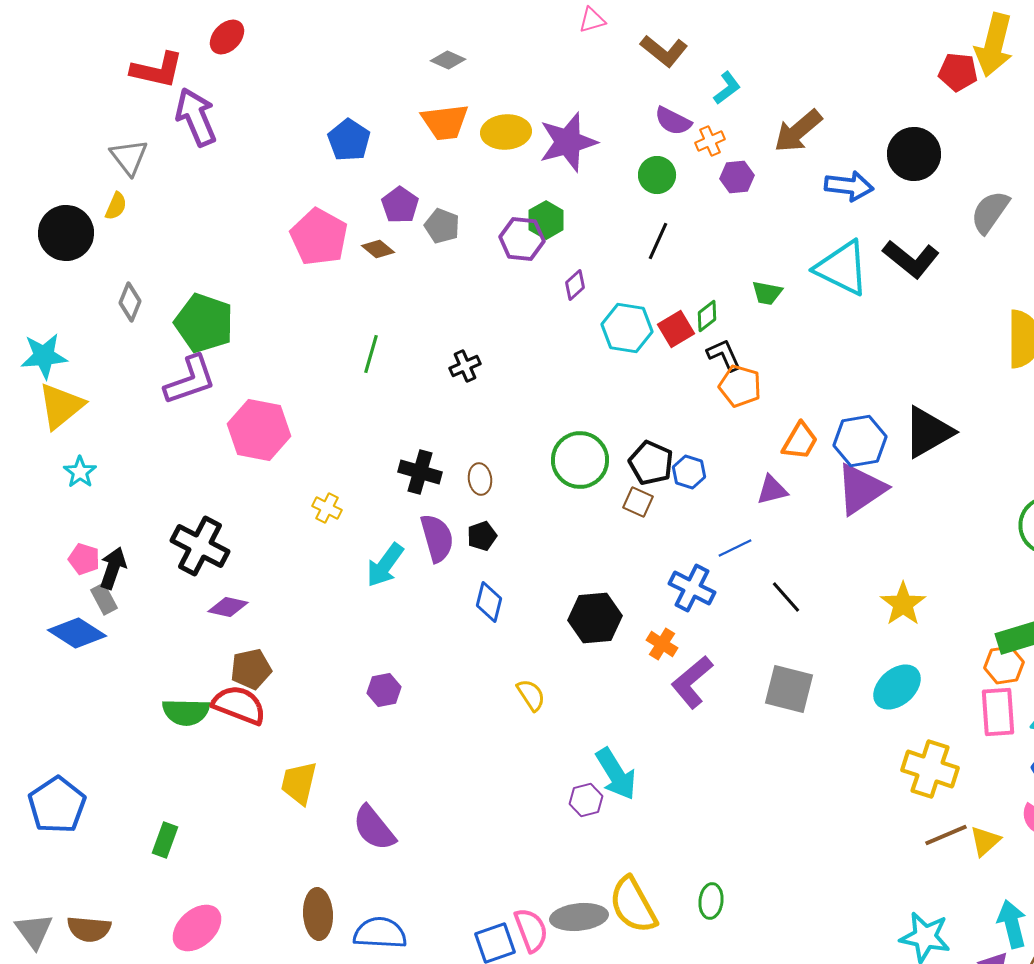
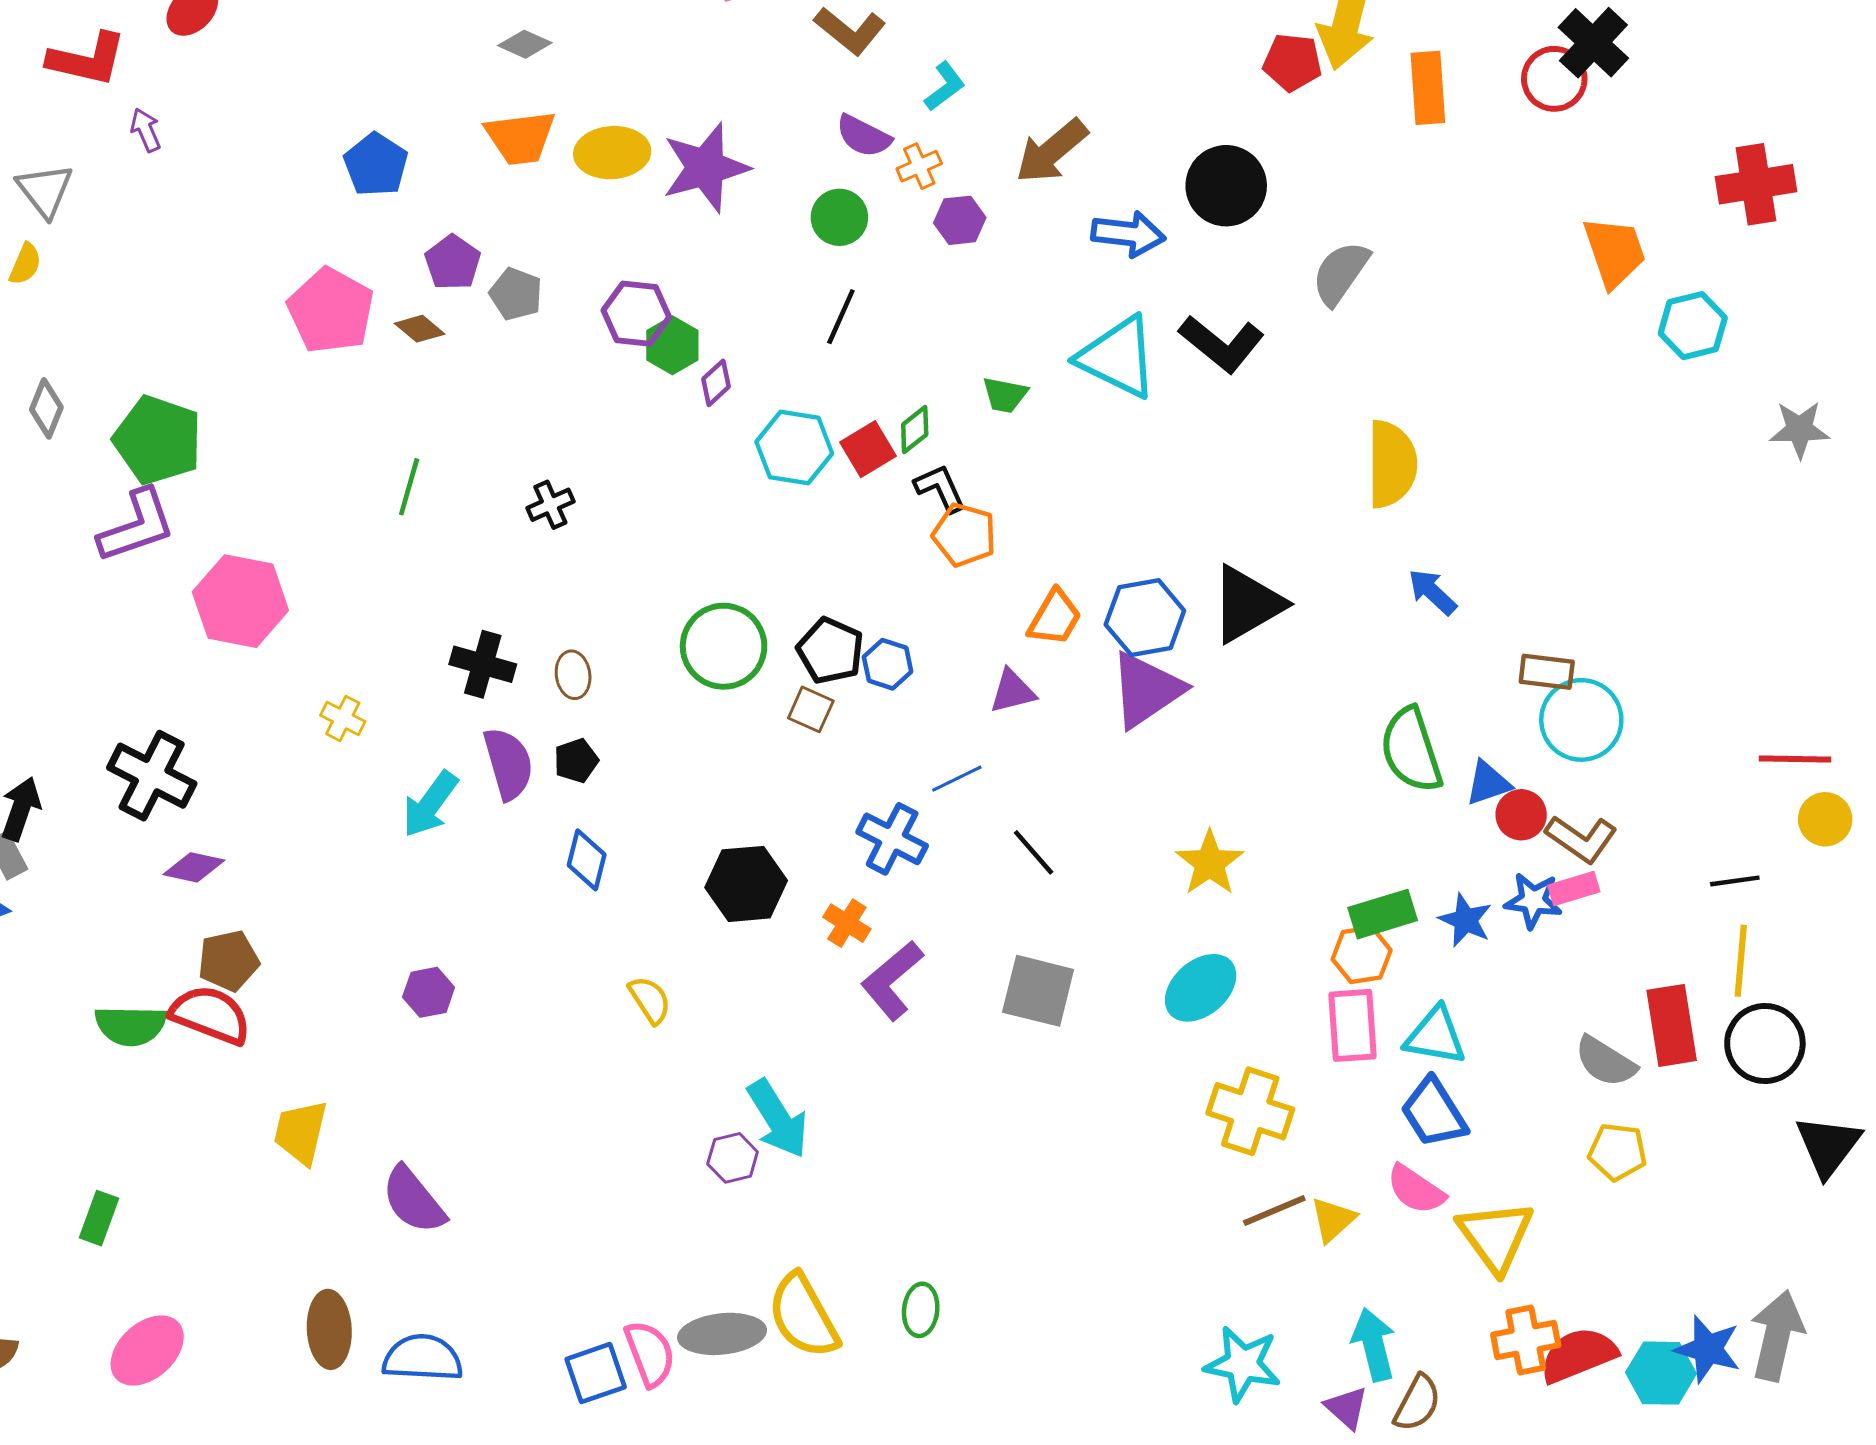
purple arrow: (196, 117) -> (146, 130), size x0.5
green hexagon: (546, 220) -> (672, 345), moved

